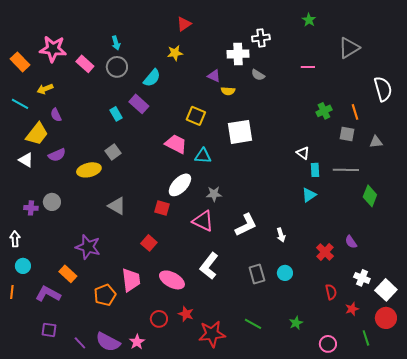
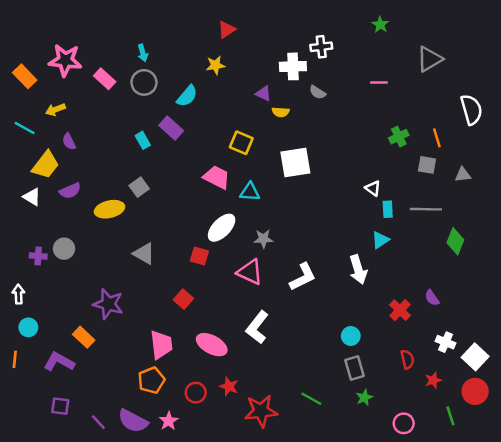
white arrow: (281, 235) -> (358, 270), moved, size x1.6
gray rectangle: (257, 274) -> (354, 368), moved
orange pentagon: (105, 295) -> (151, 380), moved

